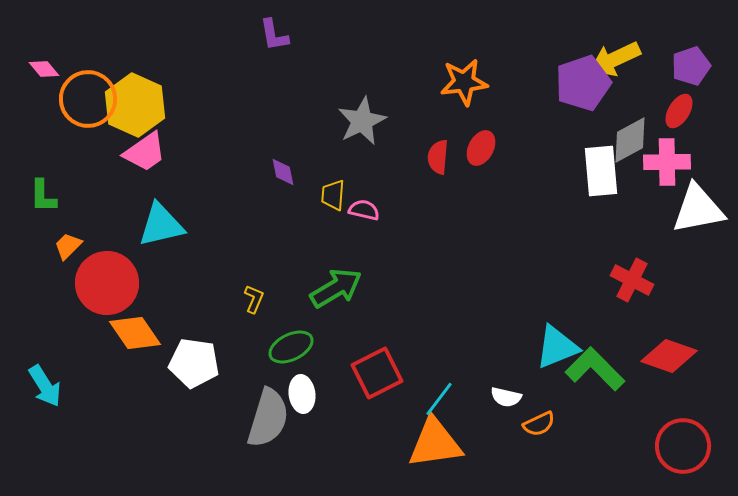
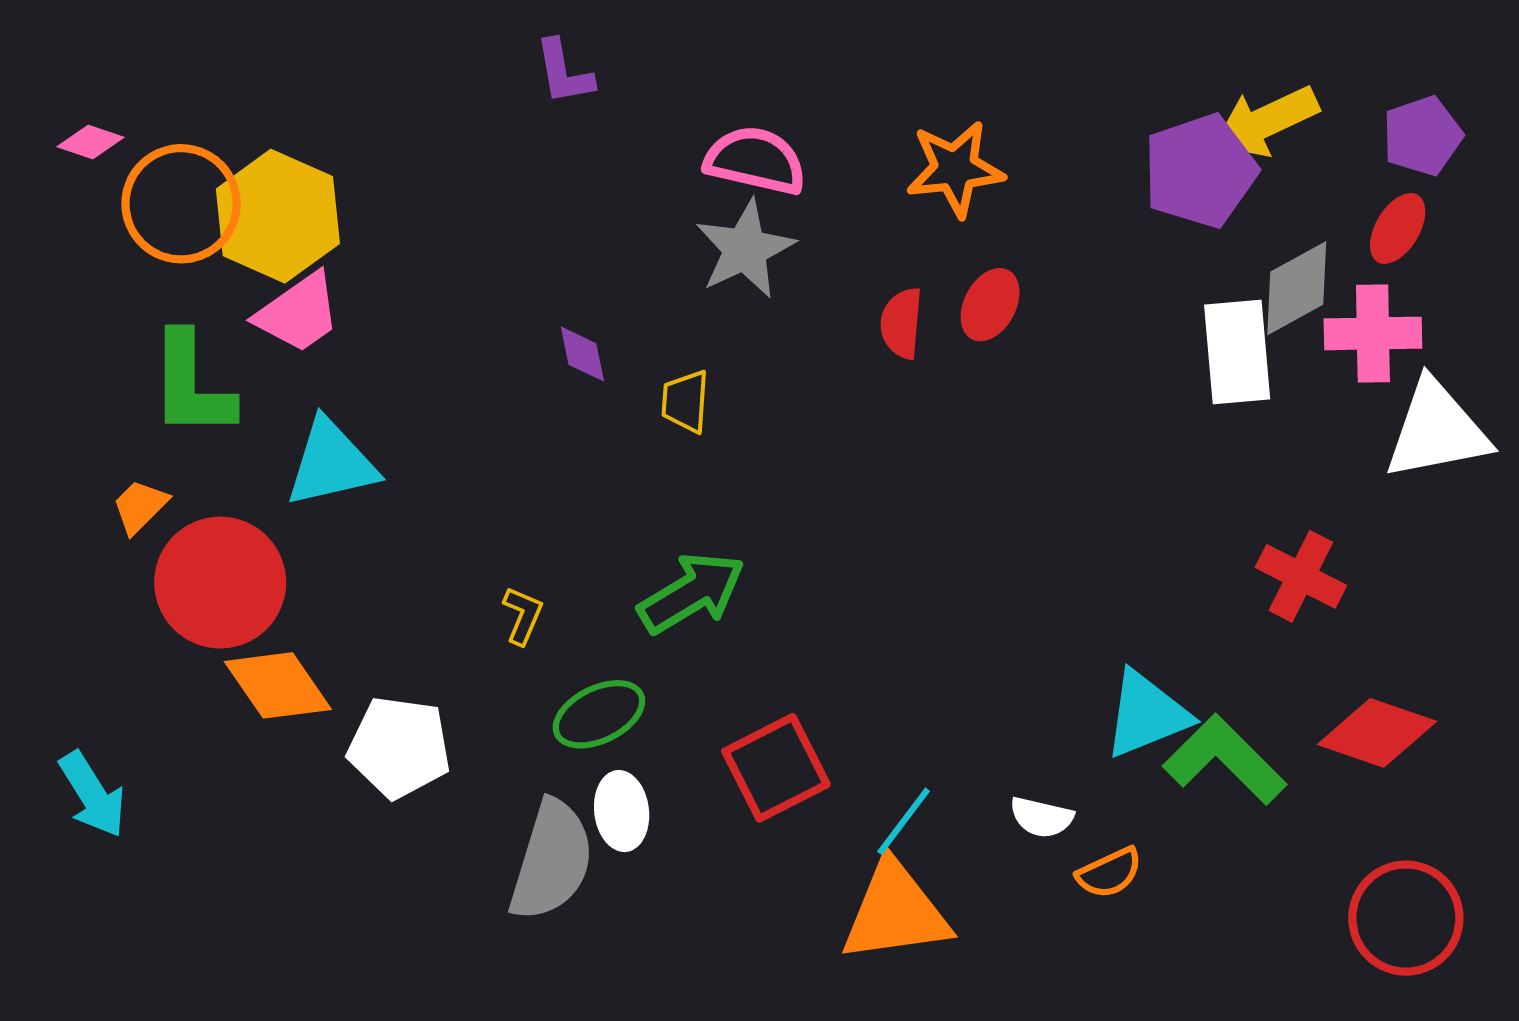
pink diamond: (44, 69) -> (90, 142), turned -32
green L-shape: (43, 196) -> (191, 385), moved, size x1.6
pink semicircle: (364, 210) -> (755, 161), moved, size x1.6

